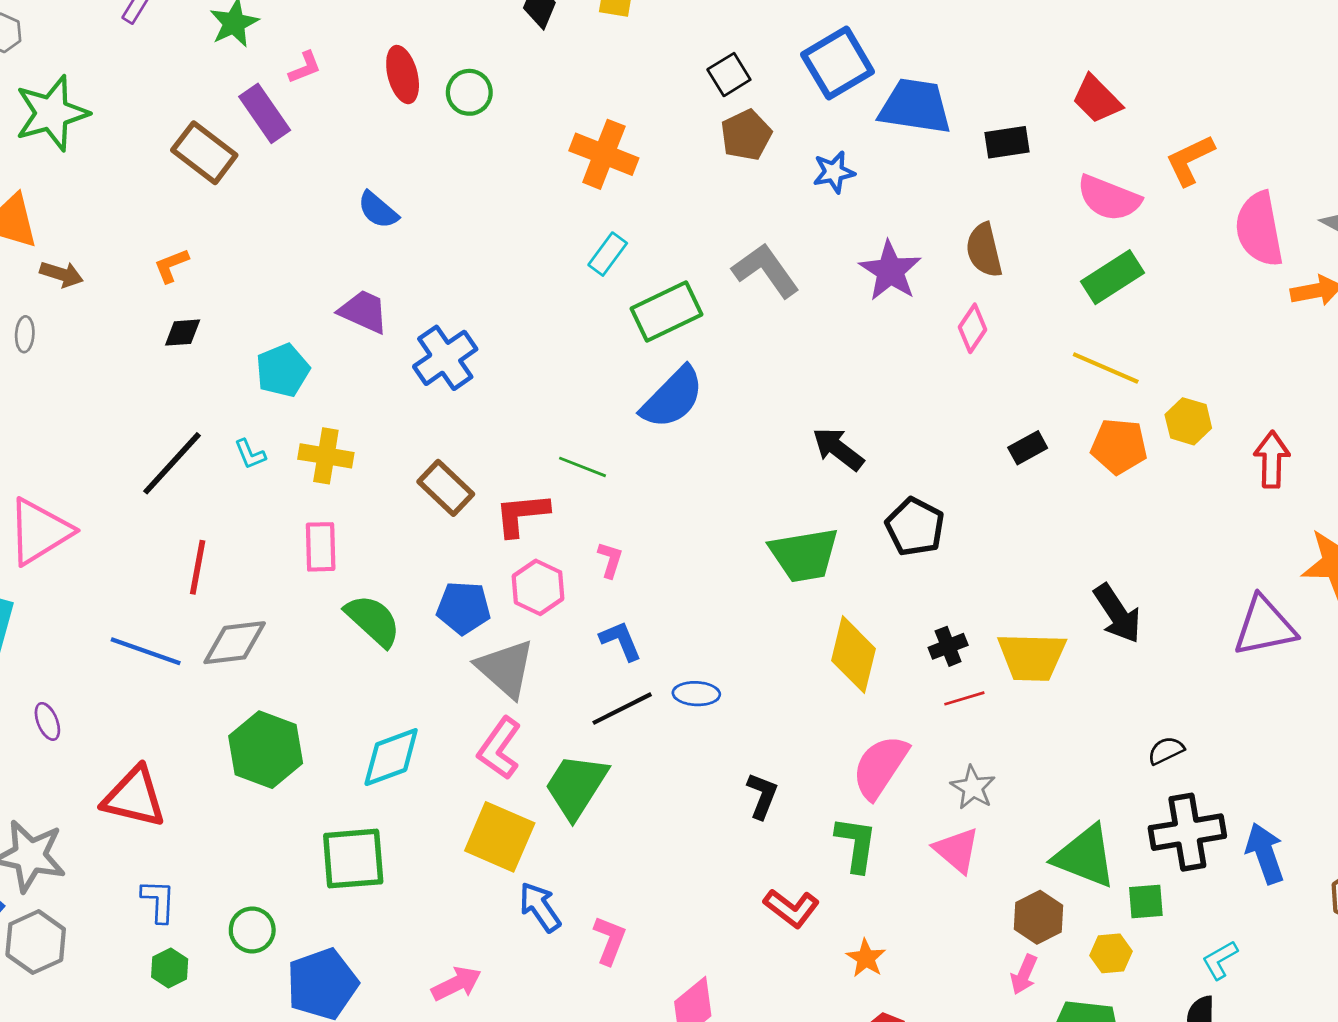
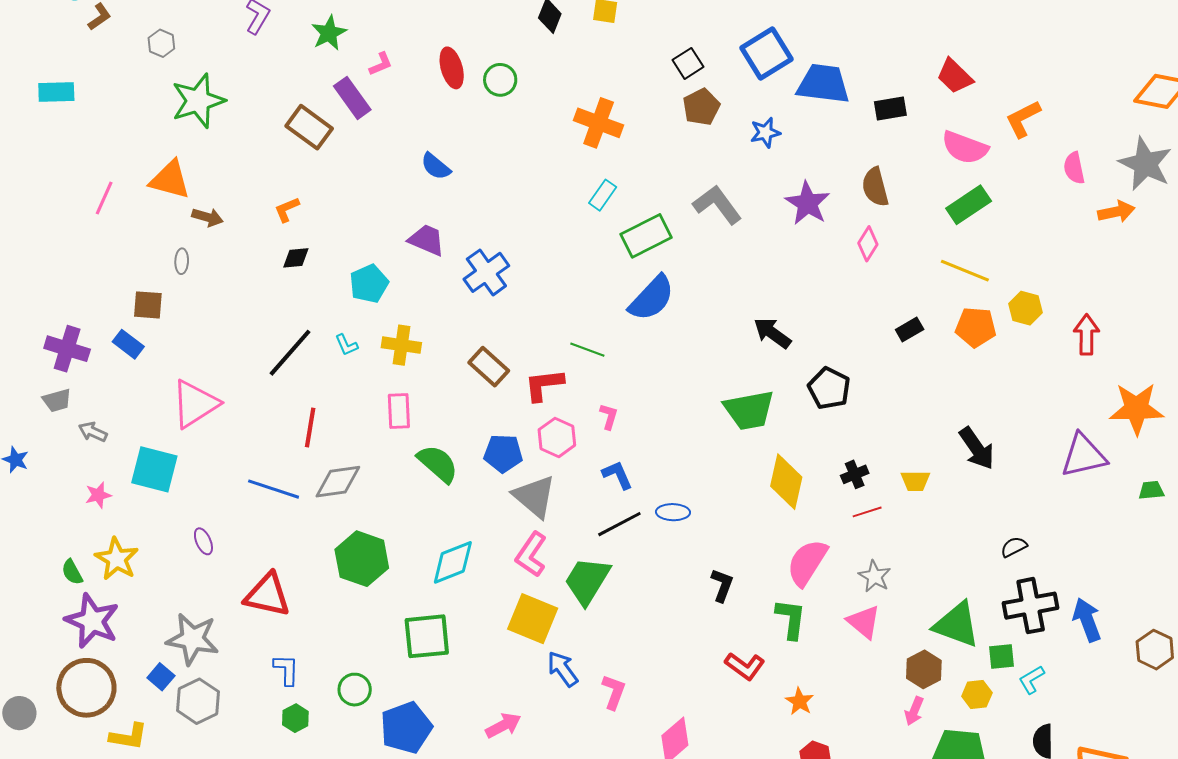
pink semicircle: (1259, 229) -> (1074, 168), size x0.6
yellow trapezoid: (1032, 657) -> (915, 481), size x0.6
cyan L-shape: (1220, 960) -> (1032, 680), moved

